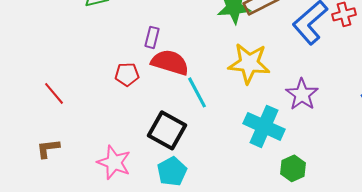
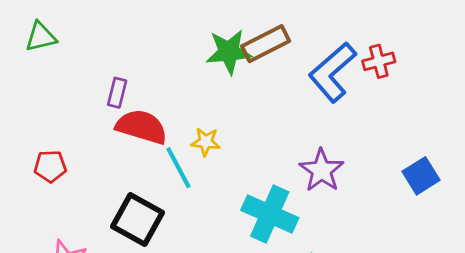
yellow star: (249, 63) -> (206, 142), moved, size x0.5
red pentagon: (127, 74) -> (50, 166), moved

